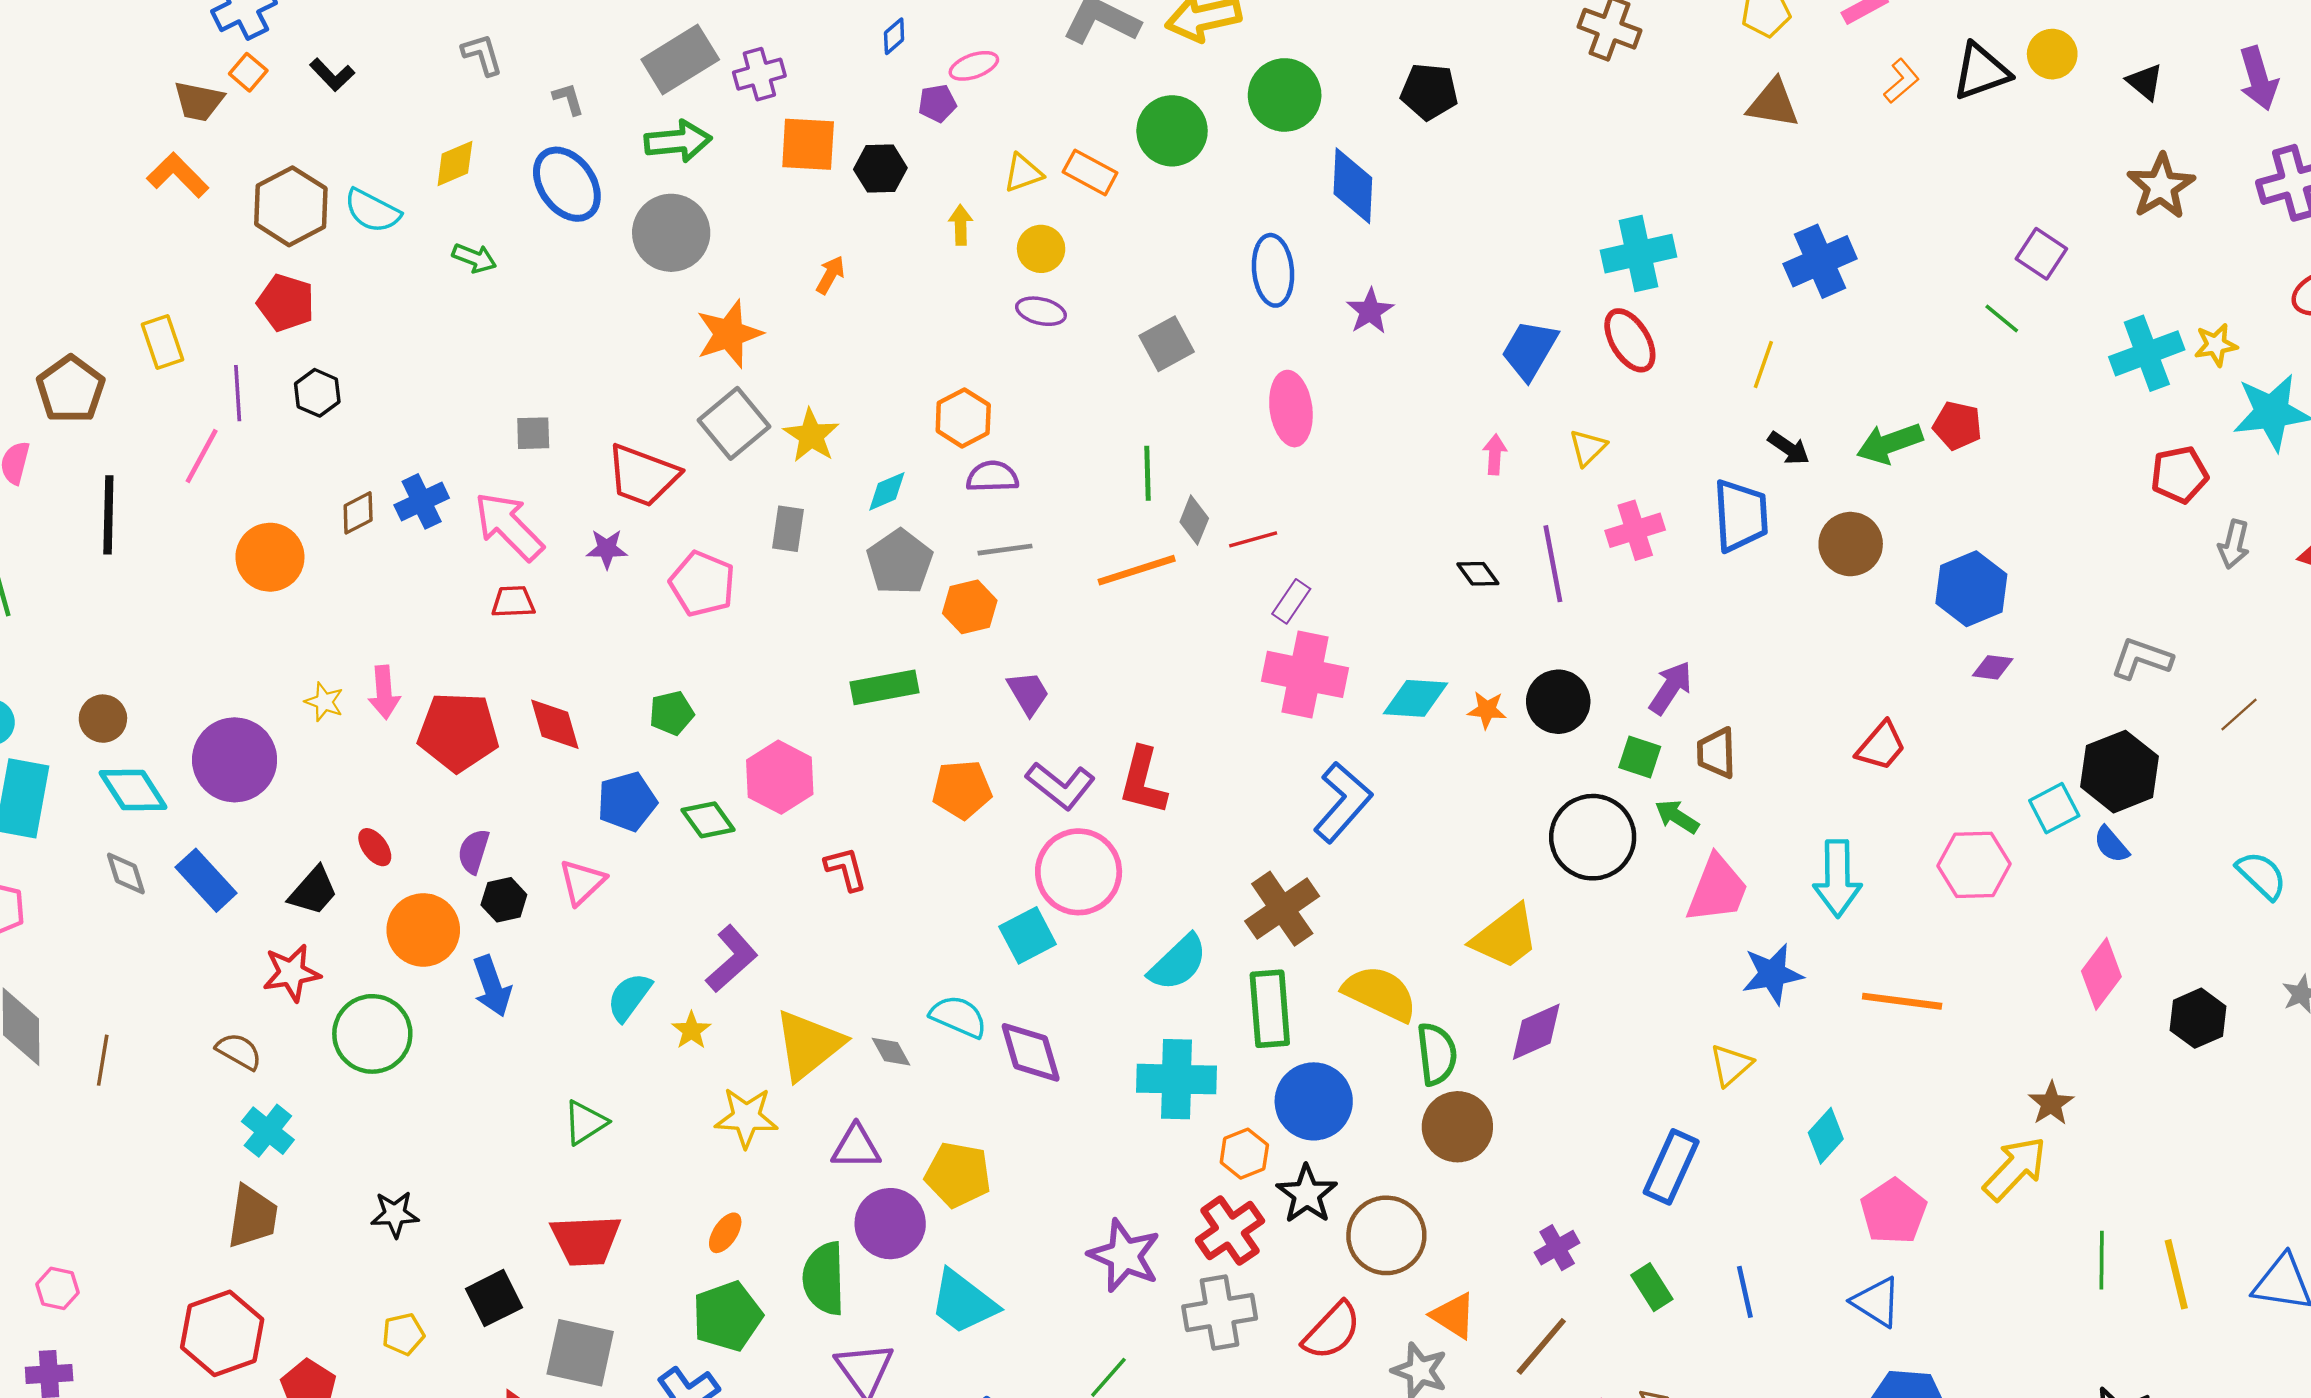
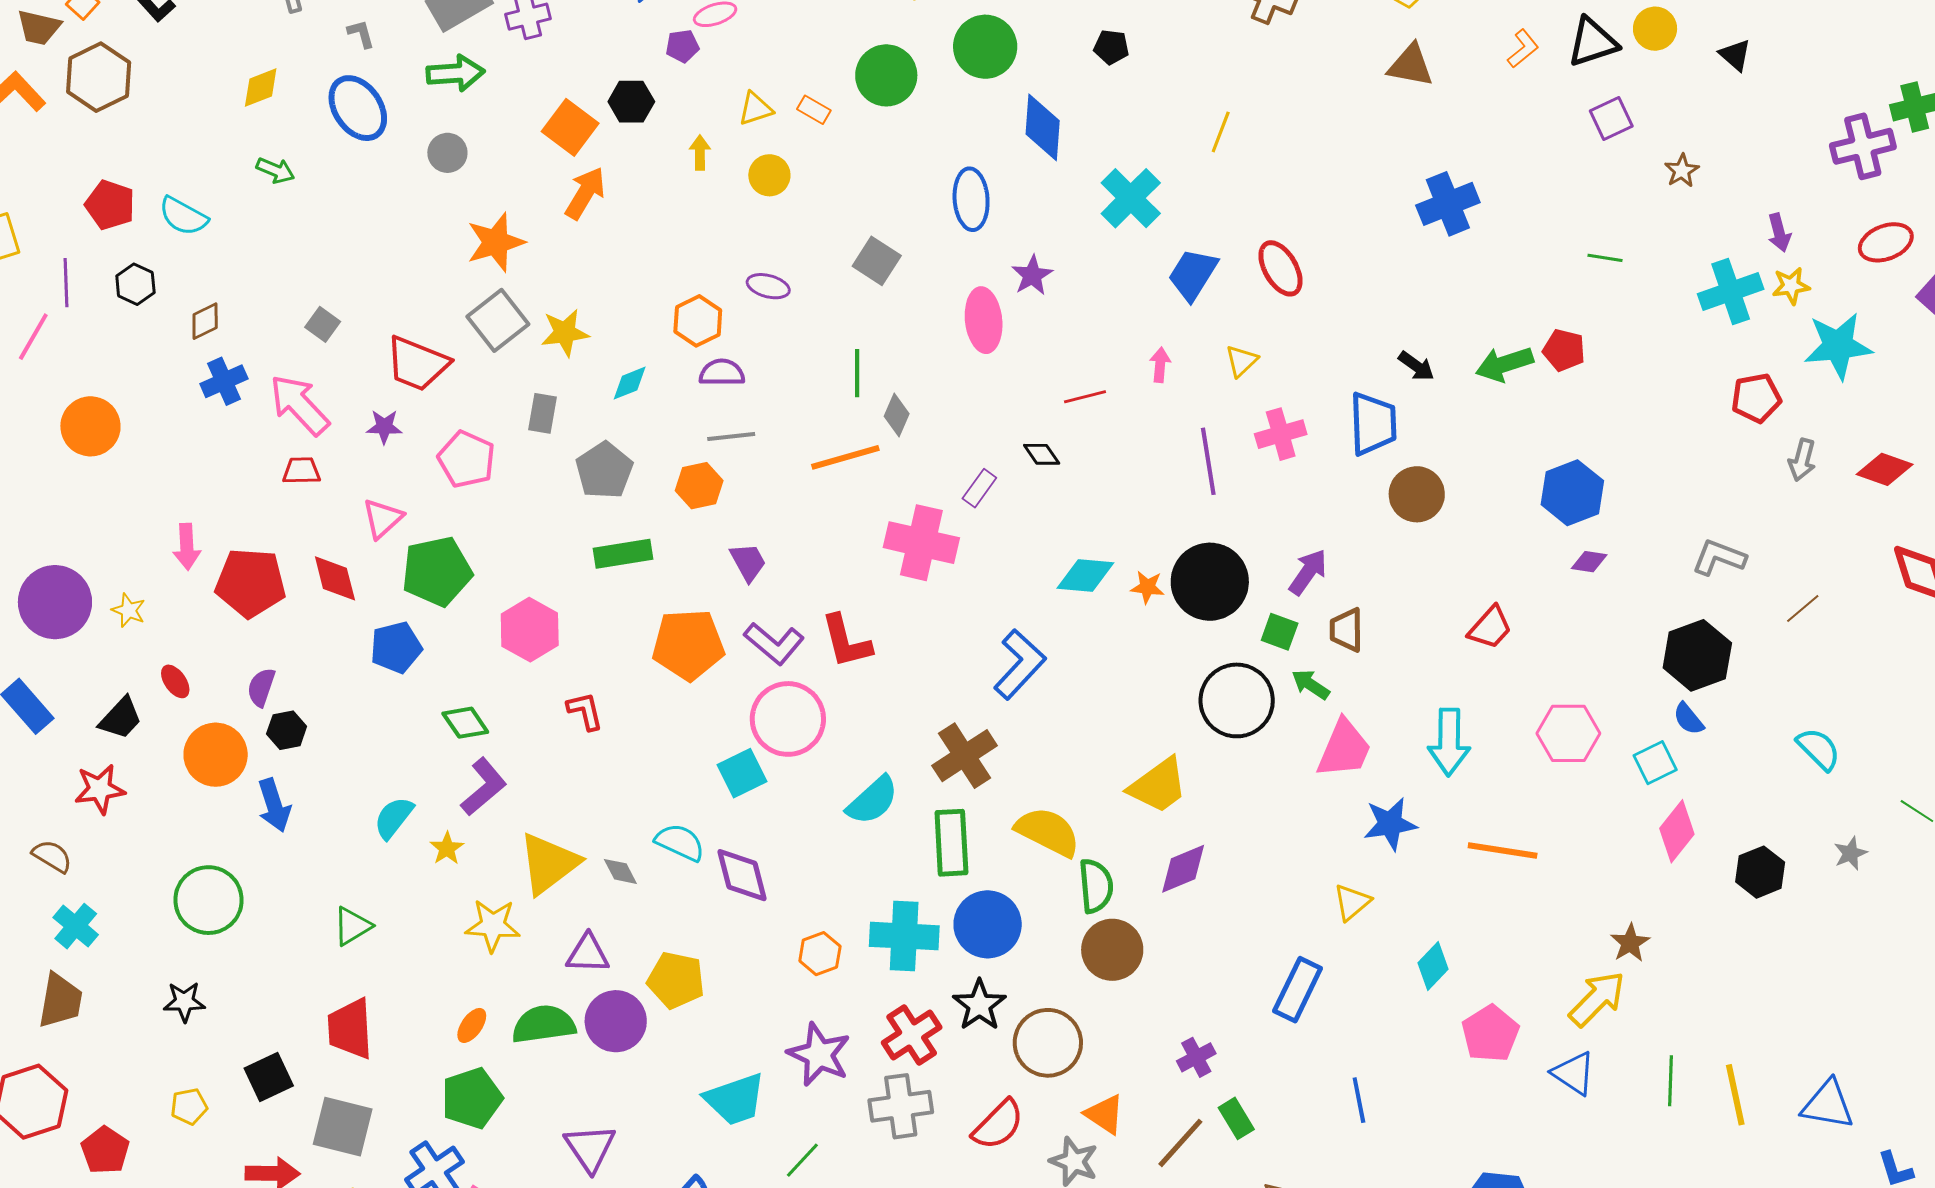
purple arrow: (2258, 78) -> (1779, 233), moved, size x0.7
black pentagon: (1429, 92) -> (1111, 47), size x0.7
orange square: (808, 144) -> (570, 127), moved, turned 32
orange rectangle: (1090, 172) -> (814, 110), size x0.7
brown star: (2161, 186) -> (1682, 171), moved, size x0.6
brown hexagon: (291, 206) -> (99, 77), moved
cyan semicircle: (372, 211) -> (183, 216), moved
gray circle: (671, 233) -> (447, 153), size x0.6
cyan cross: (1638, 254) -> (1131, 198), moved, turned -34
purple square: (2041, 254) -> (1611, 118), moved, turned 30
orange arrow: (830, 275) -> (585, 193), size x1.6
purple ellipse: (1041, 311) -> (768, 286), moved
purple star: (1370, 311) -> (1032, 275), moved
green line: (2002, 319) -> (1605, 258), turned -32
gray square: (1167, 344) -> (877, 261), turned -30
yellow line: (1763, 365) -> (1221, 132), moved
gray square: (533, 433) -> (323, 324), turned 36
yellow star: (811, 436) -> (565, 333), turned 30
brown diamond: (358, 513) -> (205, 321), moved
red line: (1253, 539) -> (1085, 397), moved
brown circle: (1851, 544) -> (1417, 494), moved
gray pentagon: (900, 562) -> (604, 470), moved
black diamond: (1478, 574) -> (1042, 454), moved
pink cross: (1305, 674) -> (921, 543), moved
yellow star: (324, 702) -> (129, 610), moved
black circle: (1558, 702) -> (1210, 582), size x1.4
green pentagon: (672, 713) -> (437, 571), size x1.8
red L-shape: (1143, 781) -> (846, 641), turned -30
orange pentagon: (962, 790) -> (688, 645), size x1.4
cyan square: (2054, 808) -> (1655, 763), moved
green diamond: (708, 820) -> (465, 723), moved
pink triangle: (582, 882) -> (383, 518), moved
green circle: (372, 1034) -> (208, 900), moved
cyan cross: (1176, 1079) -> (904, 936), moved
orange hexagon: (1244, 1154) -> (820, 954), moved
red trapezoid: (586, 1240) -> (350, 1029), turned 88
green semicircle: (824, 1279) -> (544, 1024), moved, turned 82
green rectangle: (1652, 1287) -> (1236, 1118), moved
cyan trapezoid: (963, 1302) -> (735, 1099), moved, turned -58
blue triangle: (1876, 1302) -> (1574, 1073), moved

